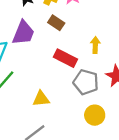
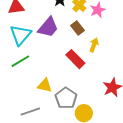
yellow arrow: (95, 45) -> (94, 45), moved
gray pentagon: (86, 82) -> (66, 98), moved

